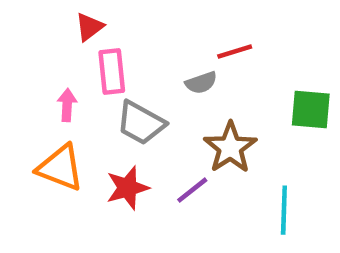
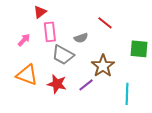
red line: (235, 51) -> (105, 23), turned 56
gray semicircle: (201, 83) -> (81, 38), moved
pink arrow: (67, 105) -> (24, 40), moved, turned 40
red star: (127, 188) -> (57, 84), turned 30

